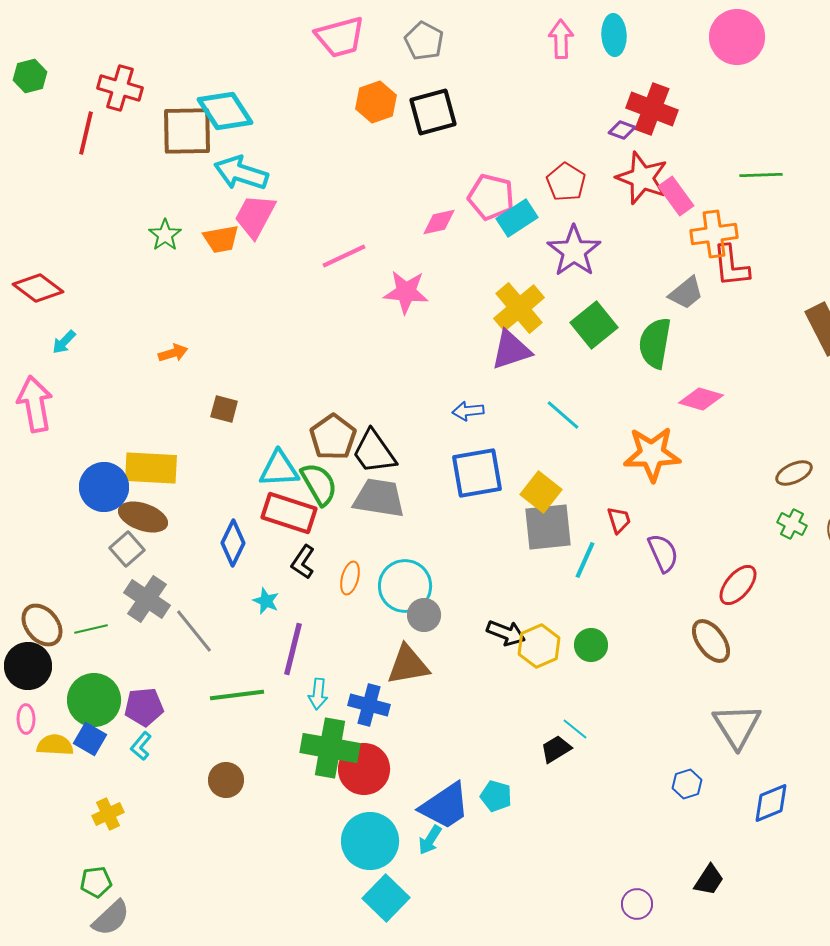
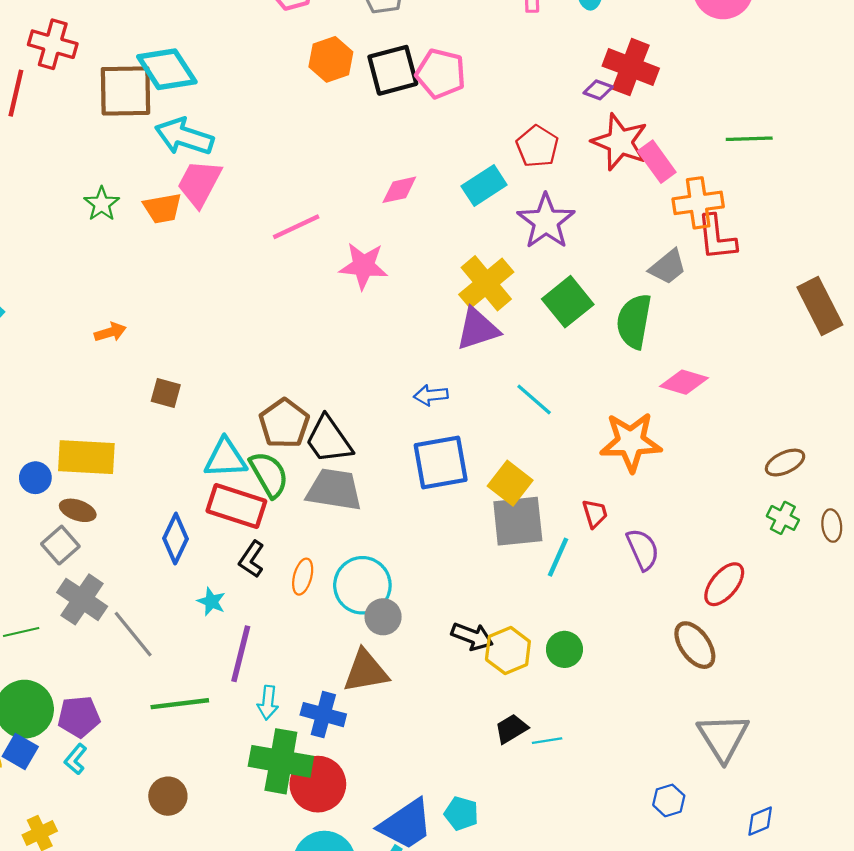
pink pentagon: (491, 197) -> (441, 74), moved
blue circle: (104, 487) -> (35, 478), size x0.6
brown ellipse: (143, 517) -> (78, 510), size x0.7
cyan line: (575, 729) -> (547, 741), turned -48
black trapezoid: (556, 749) -> (511, 729), moved
blue diamond: (771, 803) -> (760, 821), size x0.7

